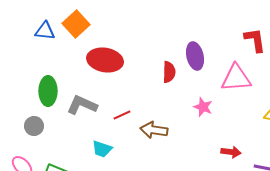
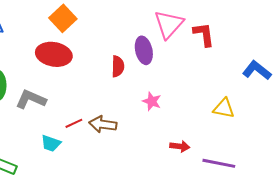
orange square: (76, 24) -> (63, 18), moved
pink triangle: (236, 78) -> (169, 24), moved, turned -44
red line: (122, 115) -> (74, 123), moved

